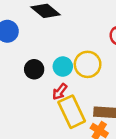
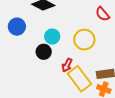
cyan circle: (63, 67) -> (52, 37), moved

